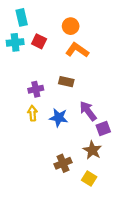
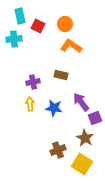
red square: (39, 41) -> (38, 26), moved
yellow square: (89, 179) -> (82, 164), size x1.5

